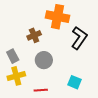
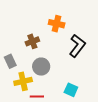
orange cross: (57, 17) -> (57, 24), size x0.7
yellow cross: (16, 76) -> (23, 81), moved

